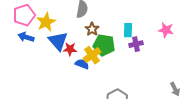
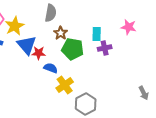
pink star: (166, 30) -> (129, 27), moved
yellow cross: (92, 55) -> (65, 85), moved

